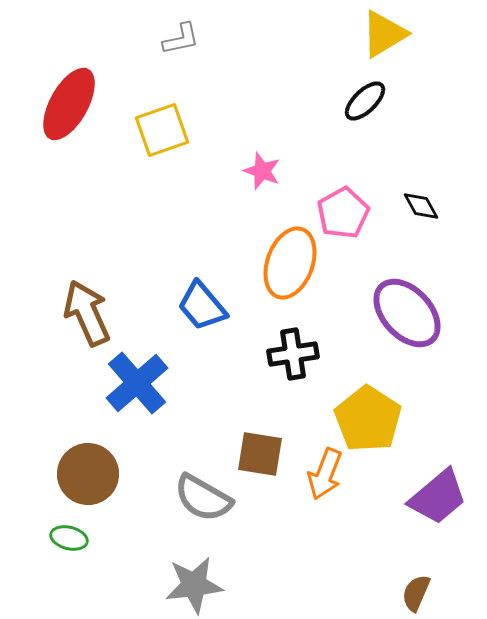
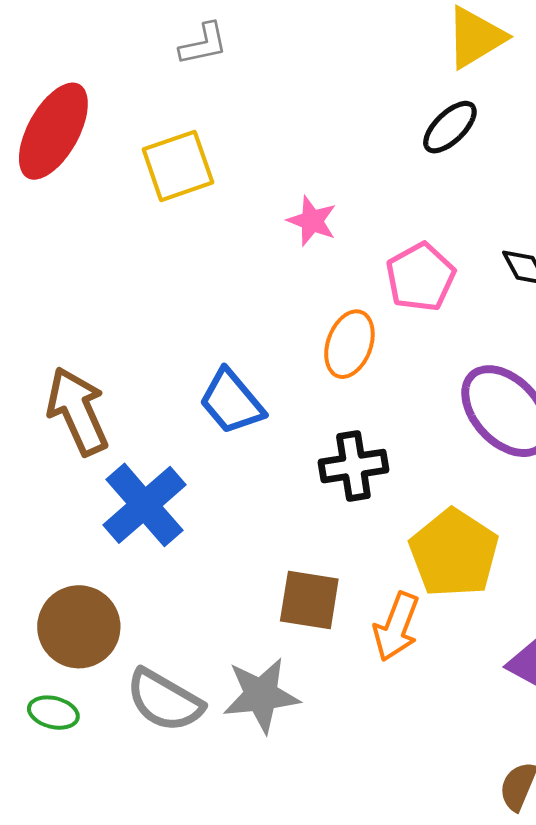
orange ellipse: (290, 263) -> (349, 344), size x0.7
gray semicircle: (203, 498) -> (165, 700), moved
gray star: (194, 585) -> (261, 695), moved

